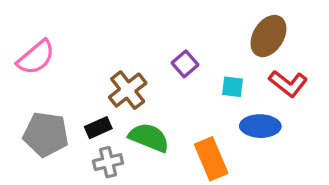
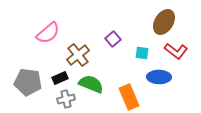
pink semicircle: (36, 57) -> (48, 33), moved

